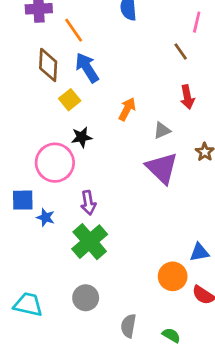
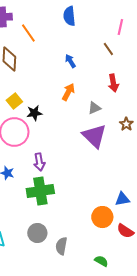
blue arrow: (87, 68) -> (70, 61), moved, size x0.6
yellow square: (70, 100) -> (14, 101), moved
green cross: (90, 242) -> (40, 191), turned 32
gray semicircle: (128, 326) -> (61, 246), moved

